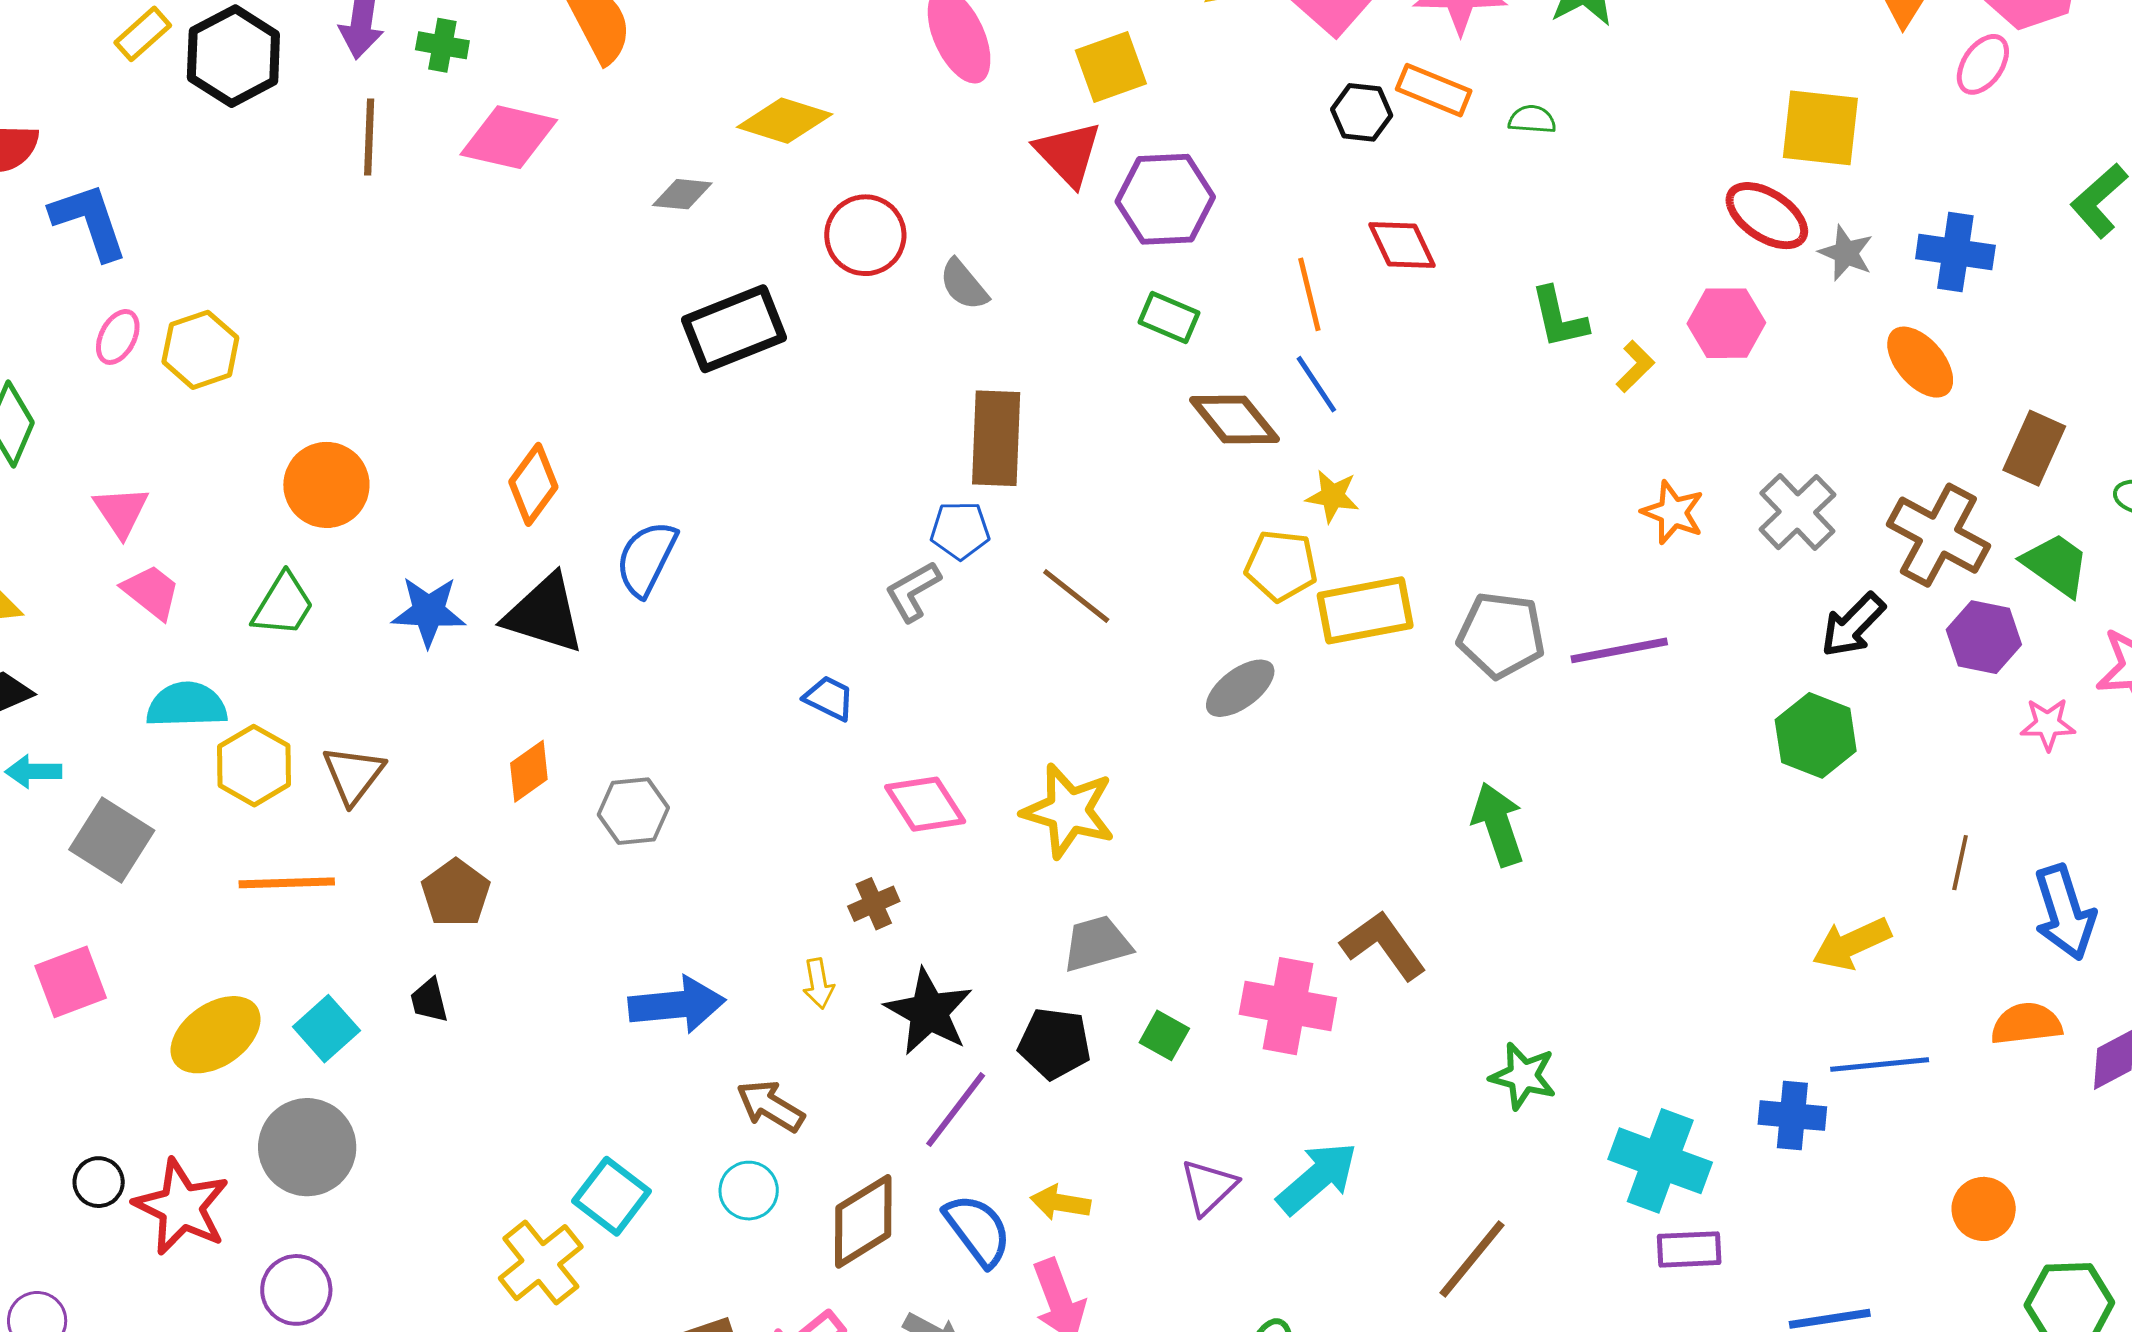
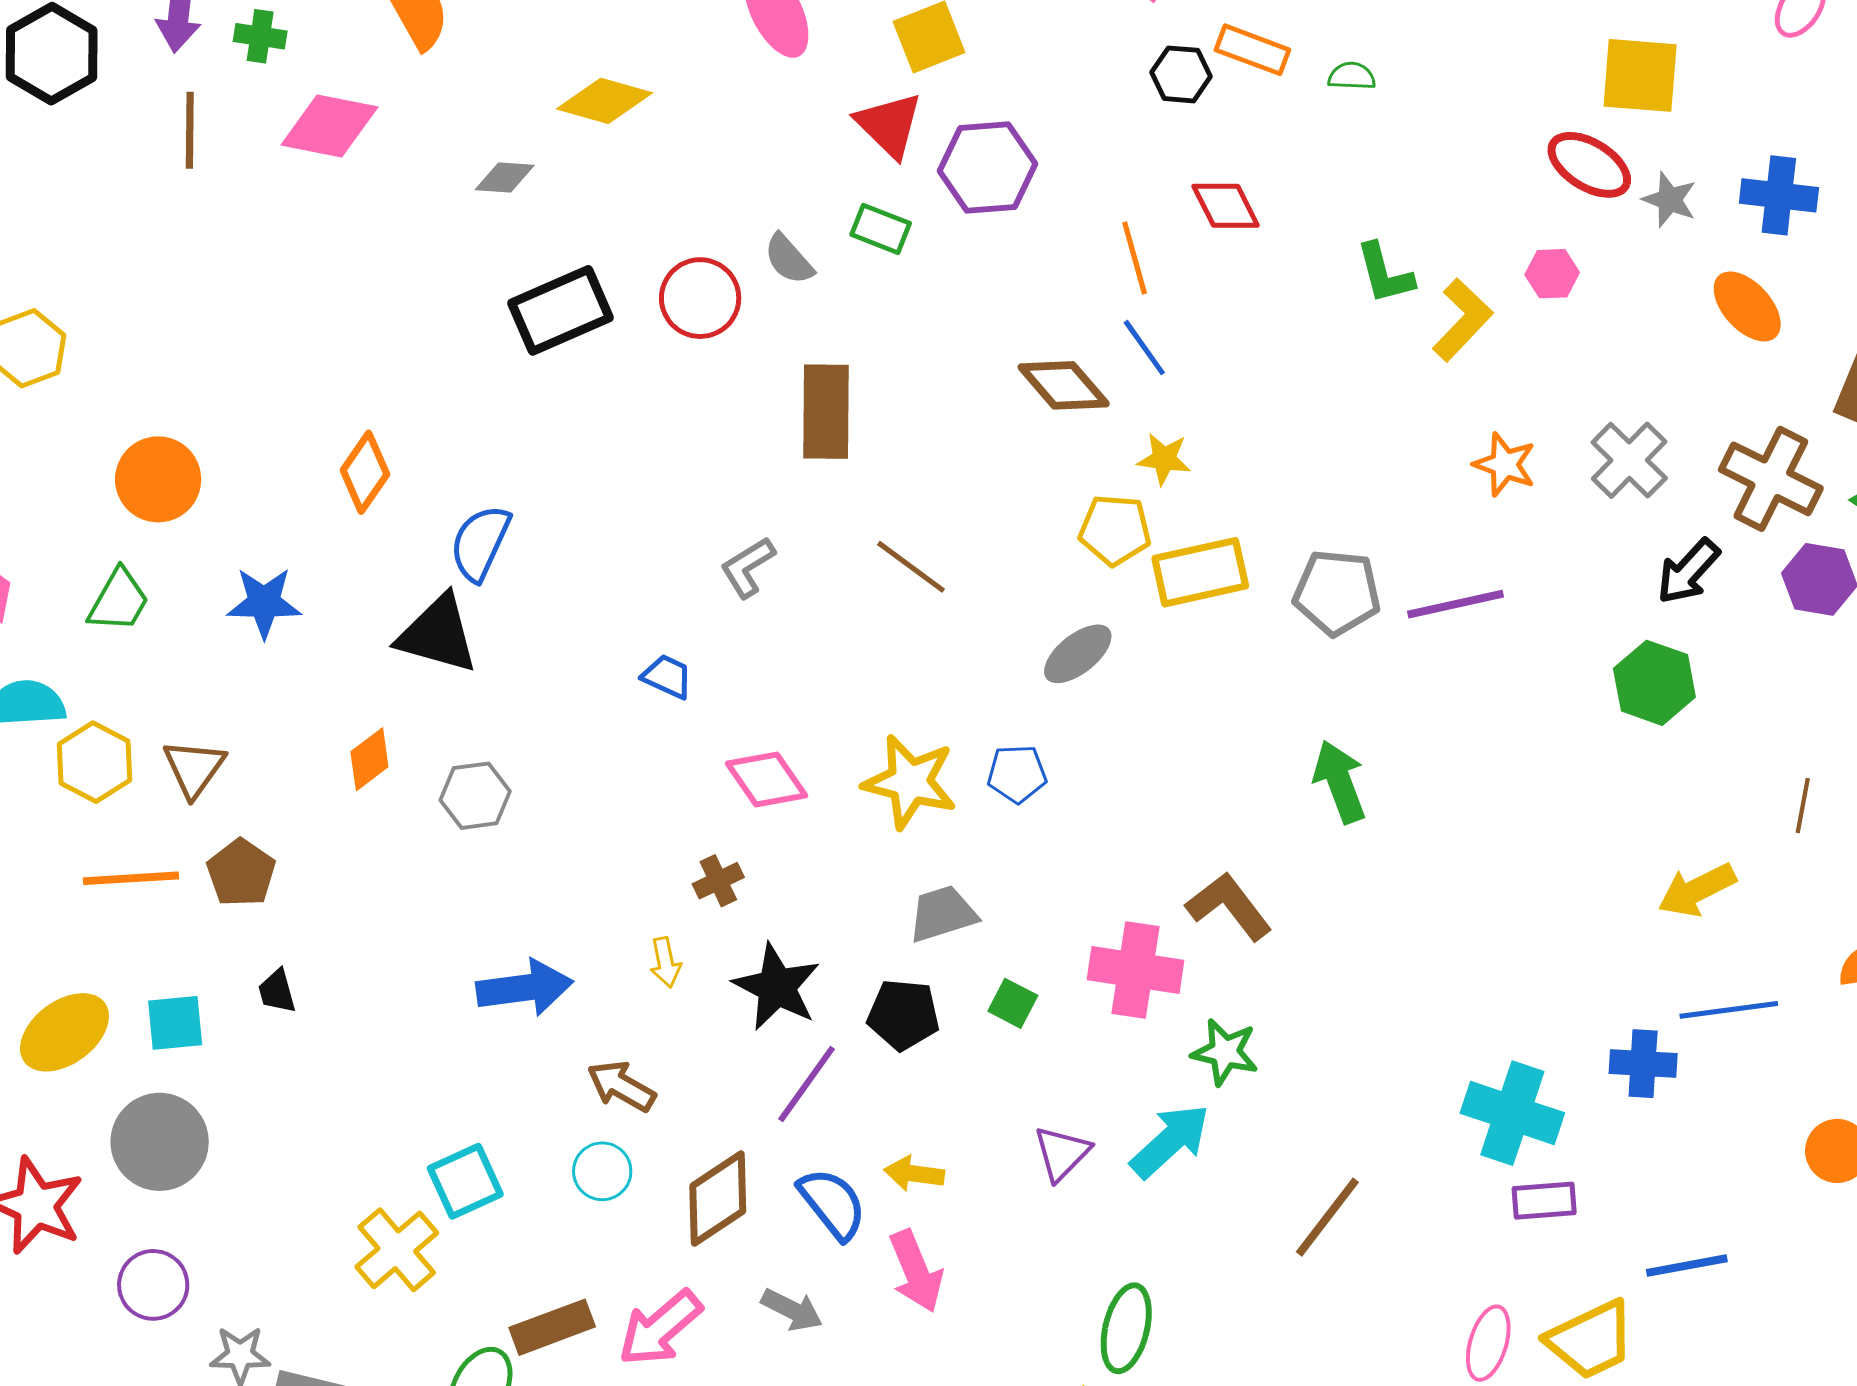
red circle: (865, 235) -> (700, 298), moved
green rectangle: (1169, 317) -> (881, 229), moved
pink hexagon: (1726, 323) -> (1552, 274), size x0.7
yellow L-shape: (1635, 366) -> (1462, 320), size x1.6
blue pentagon: (960, 530) -> (1017, 774), moved
black triangle: (544, 614) -> (438, 634), moved
brown pentagon: (456, 893) -> (241, 873), moved
cyan square: (326, 1029) -> (175, 1023), turned 38
green star: (1523, 1076) -> (1225, 1052), moved
cyan square: (612, 1196) -> (465, 1181), turned 30

